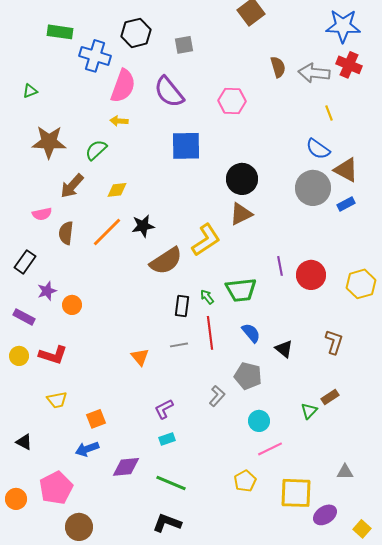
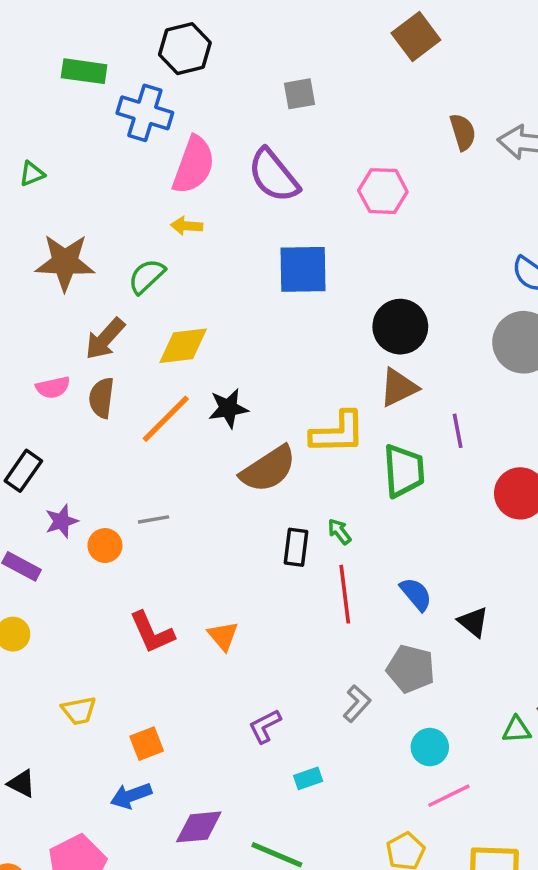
black hexagon: (136, 33) -> (185, 49), moved
yellow diamond: (117, 190) -> (183, 346), size x1.4
brown semicircle: (66, 233) -> (101, 398), moved
yellow L-shape: (206, 240) -> (338, 433), turned 32
purple line: (280, 266) -> (458, 431), moved
green trapezoid: (241, 290) -> (404, 471), moved, turned -88
gray line: (179, 345) -> (154, 519), moved
red L-shape: (53, 355) -> (152, 632), moved, turned 48
green triangle: (309, 411) -> (517, 730), turned 42
cyan rectangle: (167, 439) -> (308, 778), moved

